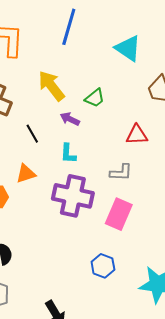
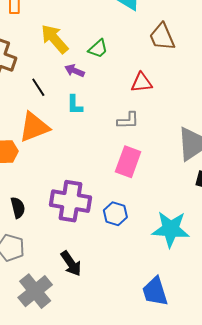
orange triangle: (26, 174) -> (34, 127), size x1.6
purple cross: (73, 196) -> (70, 201), moved

